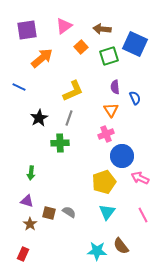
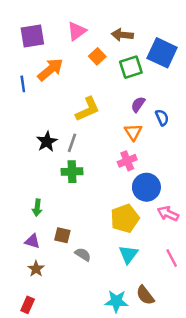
blue line: (19, 87) -> (23, 84), moved, turned 56
purple semicircle: (115, 87) -> (138, 104), turned 40
gray line: (69, 118) -> (72, 143), moved
brown square: (49, 213) -> (62, 235), moved

